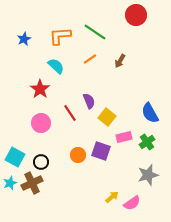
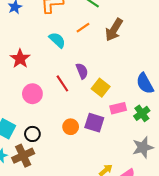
brown arrow: (120, 61) -> (114, 30), size x1.6
cyan semicircle: (56, 66) -> (57, 40), moved
red star: (40, 89) -> (20, 59), moved

